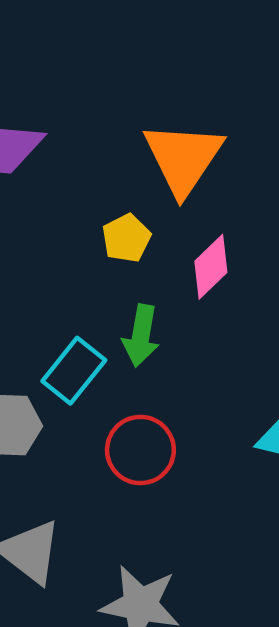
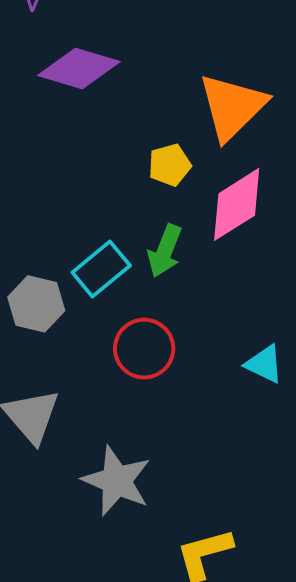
pink diamond: (211, 267) -> (237, 204), size x1.4

